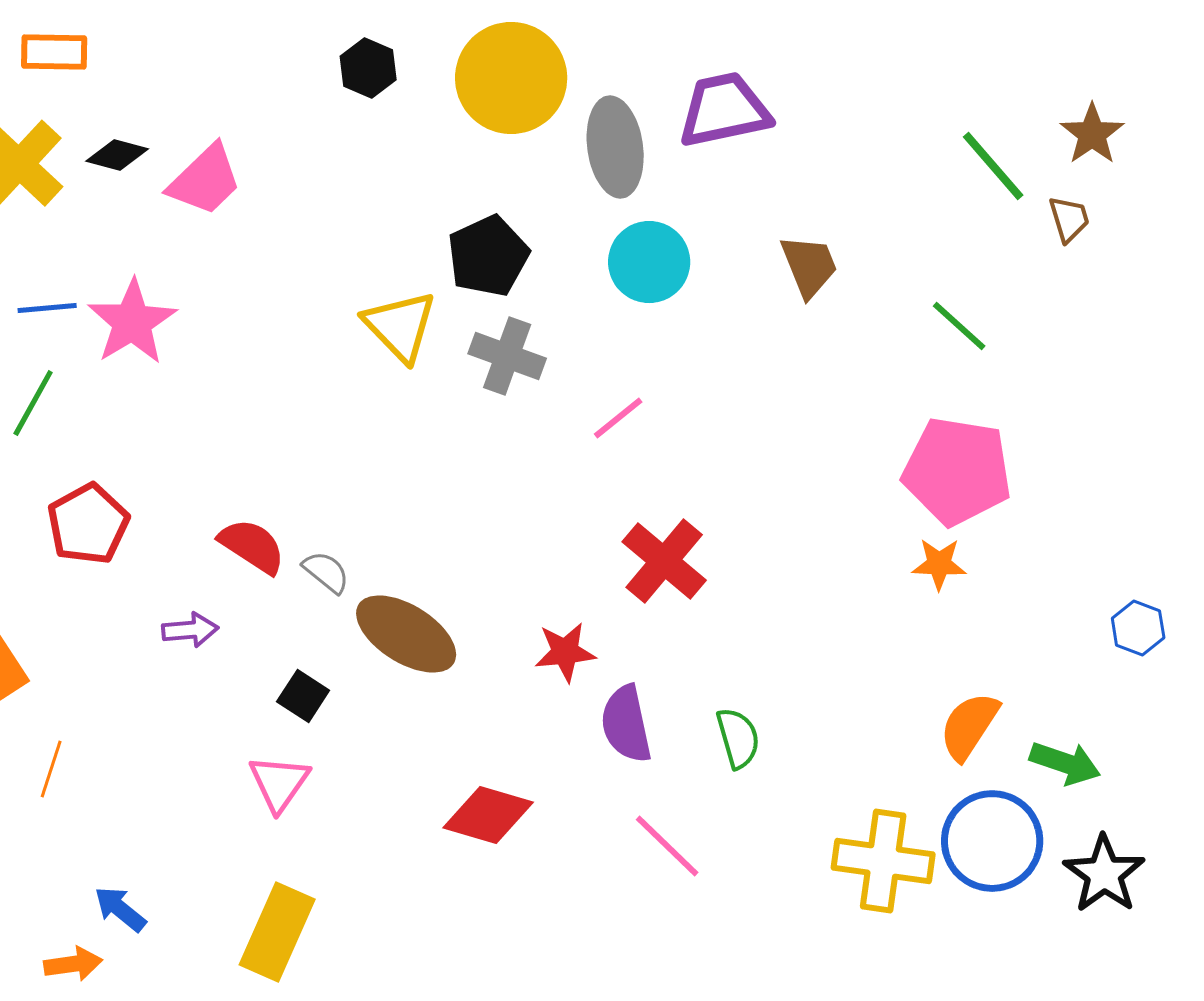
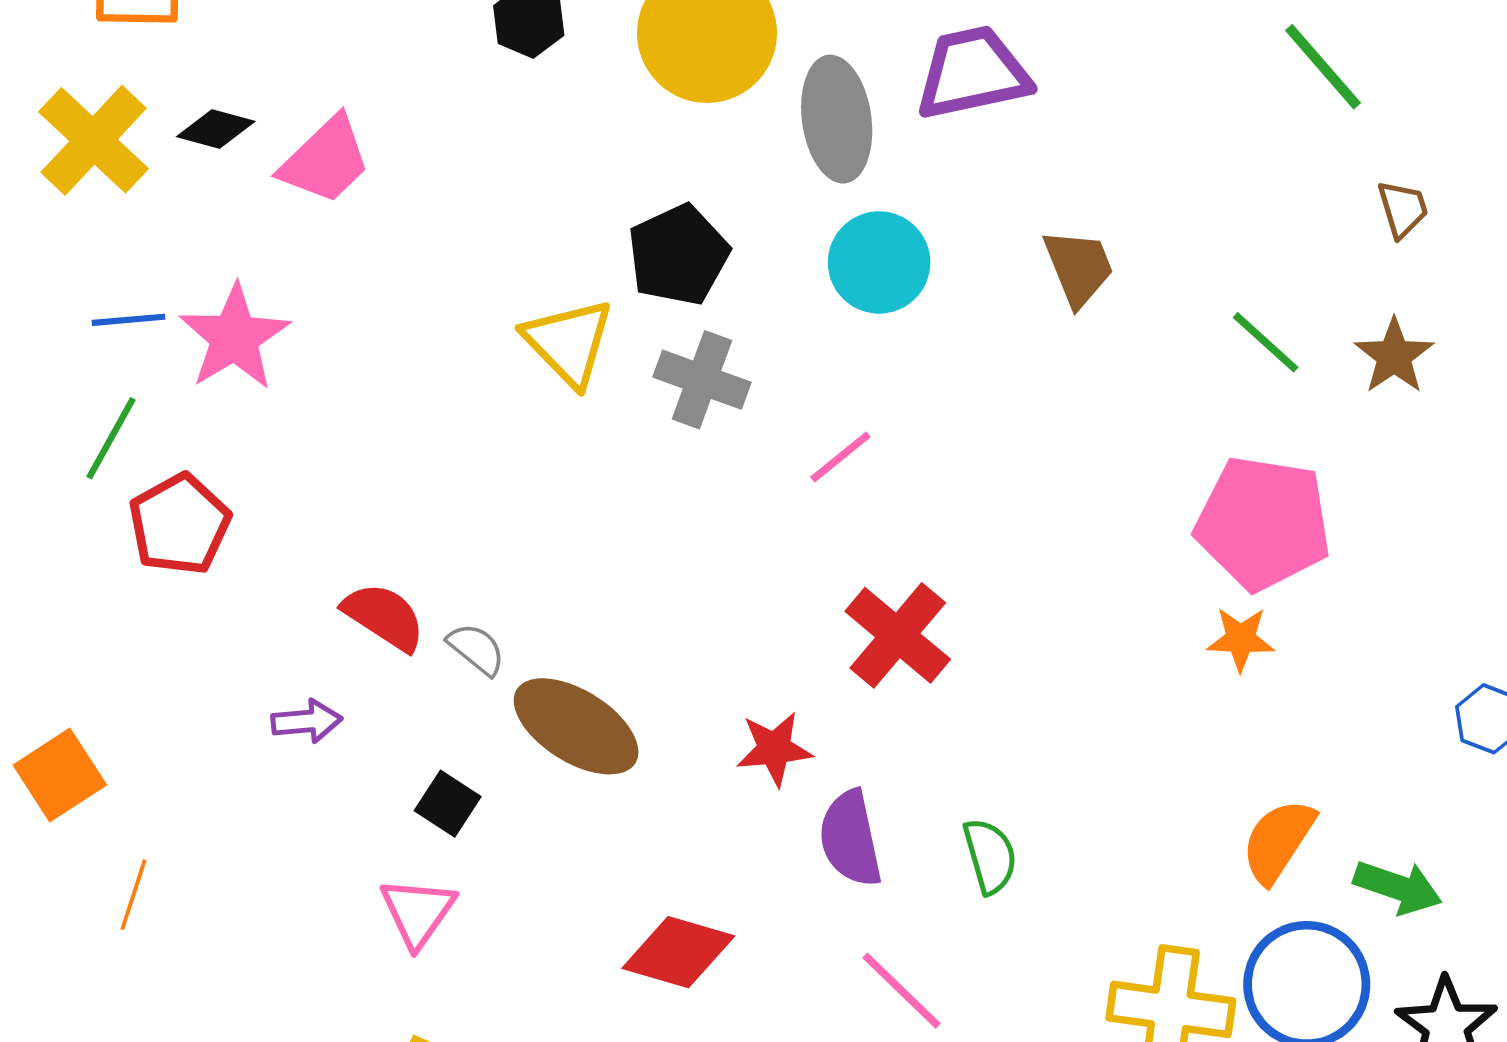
brown star: (1092, 134) -> (1394, 356), moved
green line: (993, 166) -> (1323, 67), moved
red pentagon: (88, 524) -> (180, 524), moved

